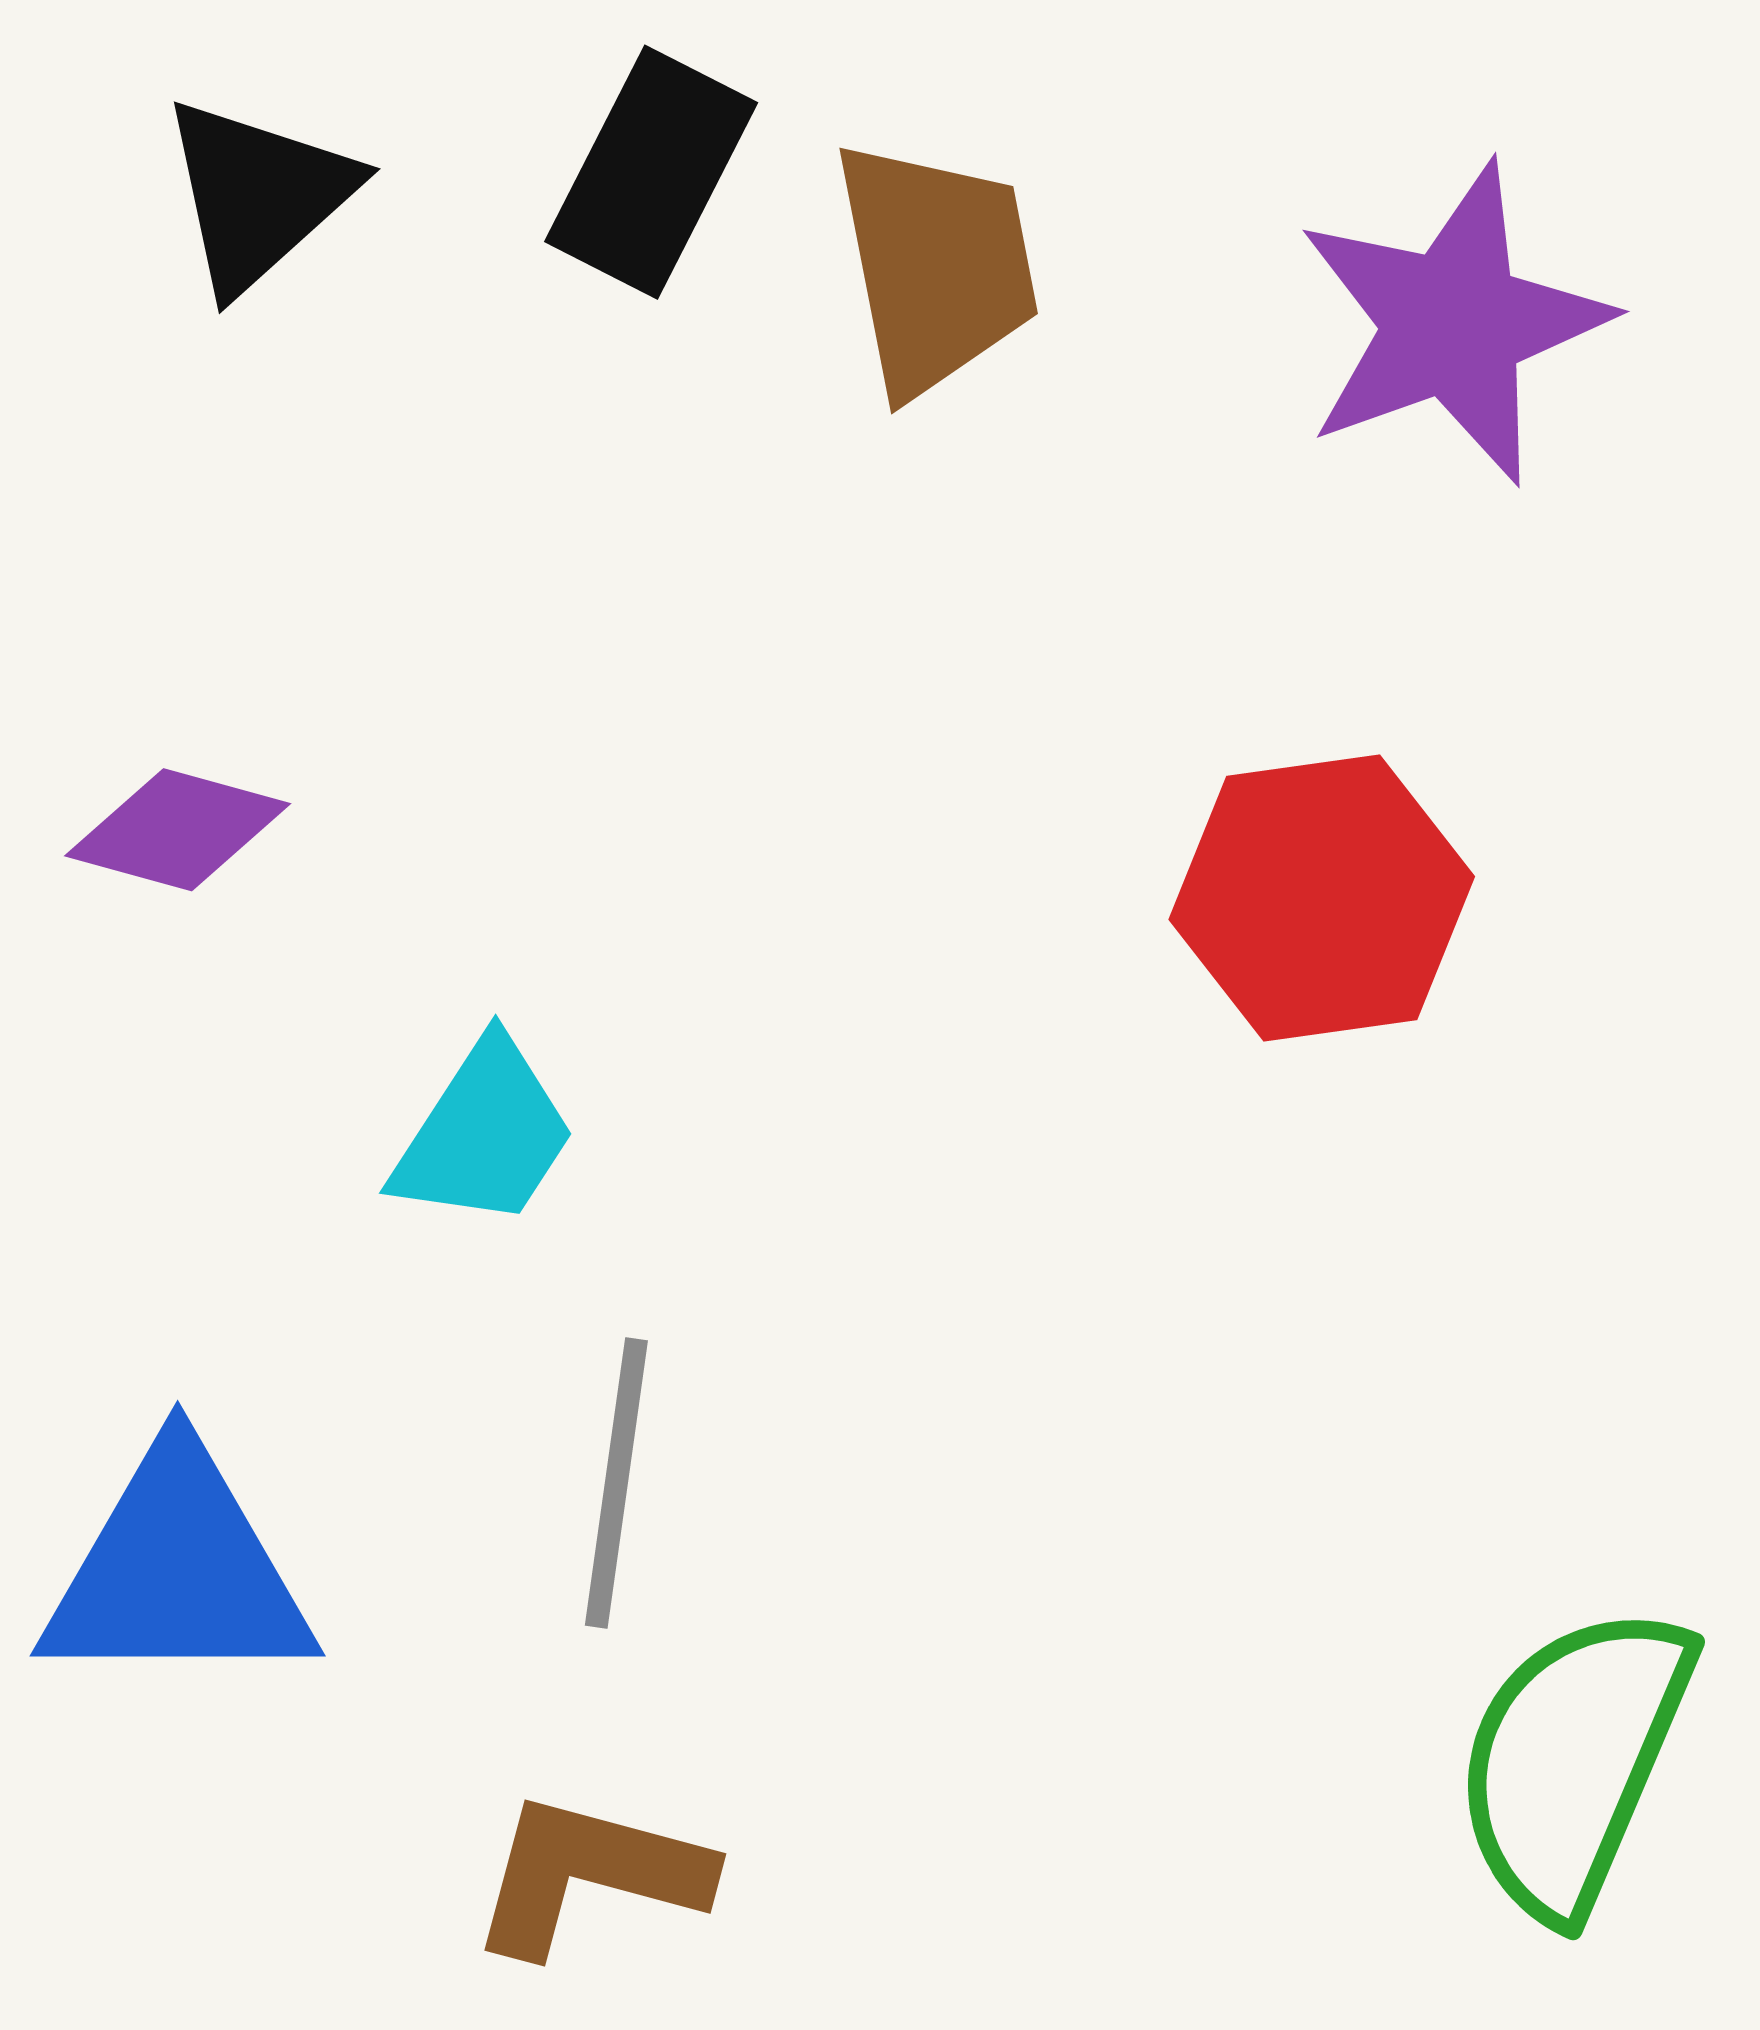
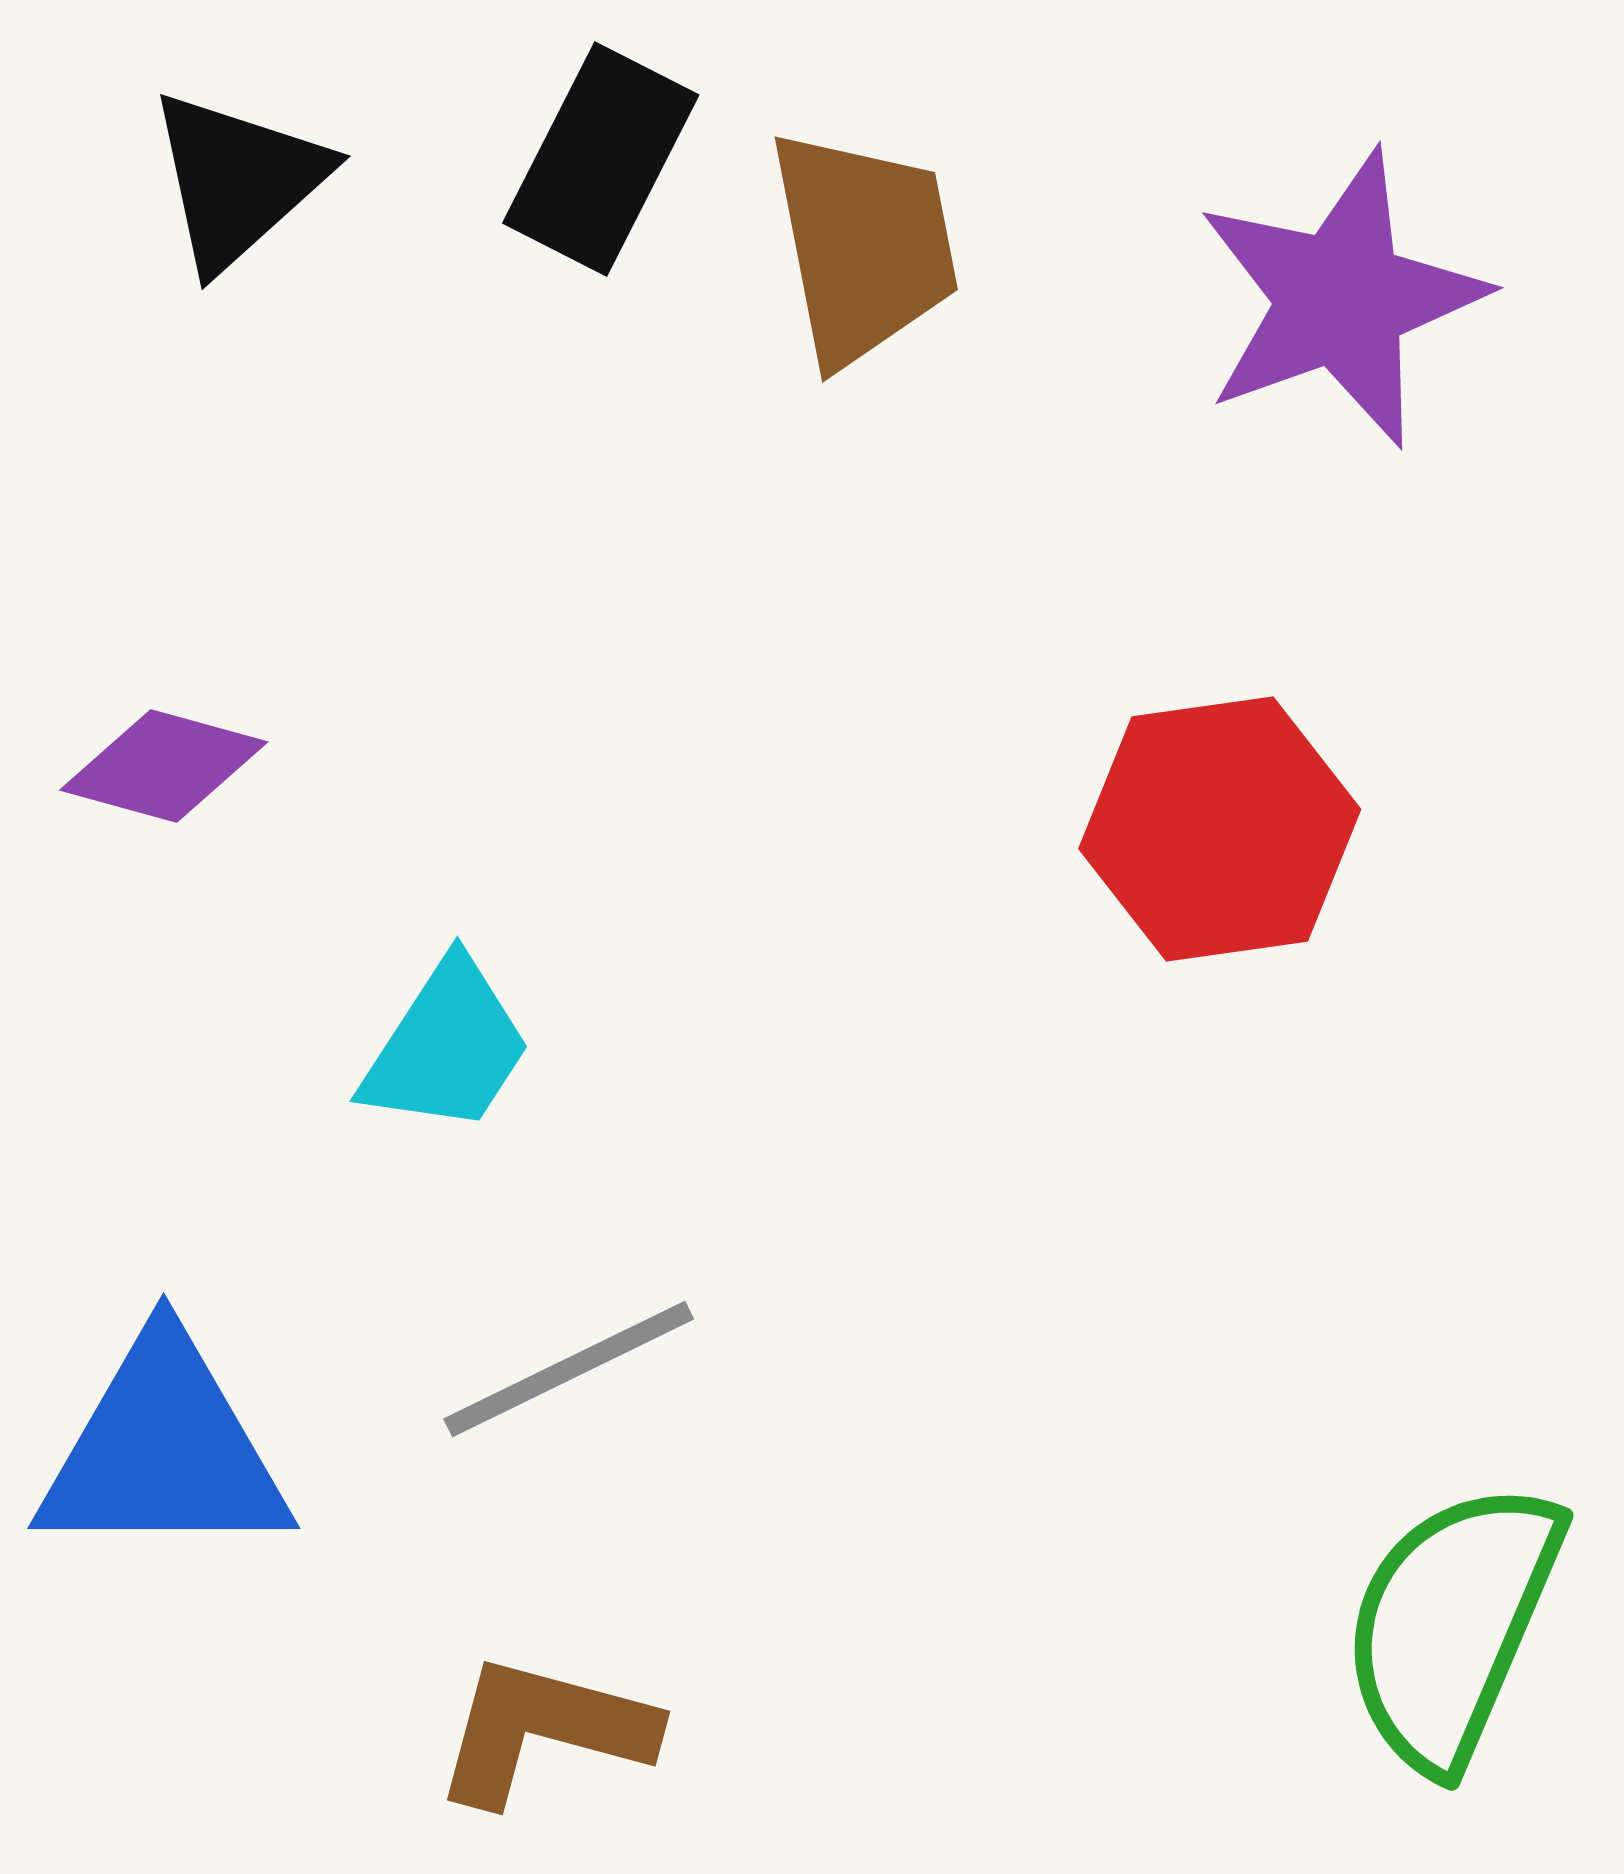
gray line: (616, 1483) -> (569, 1369), turned 56

